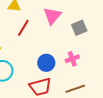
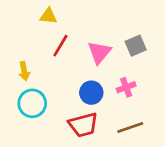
pink triangle: (52, 16) -> (99, 52), moved

